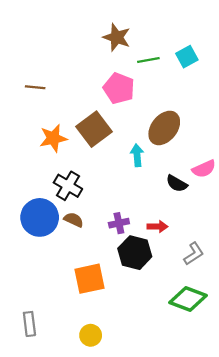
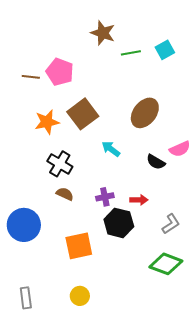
pink pentagon: (119, 88) -> (60, 72), moved
cyan arrow: (137, 155) -> (111, 149), moved, turned -48
blue circle: (40, 217) -> (24, 225), moved
gray rectangle: (29, 324) -> (26, 298), moved

